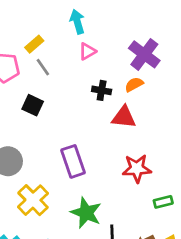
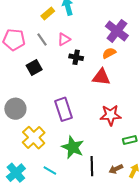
yellow rectangle: (34, 44) -> (48, 13), moved
pink triangle: (87, 51) -> (64, 39), moved
black cross: (102, 90) -> (76, 57), moved
black square: (33, 105) -> (34, 68), turned 35

